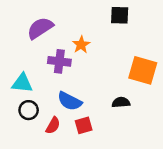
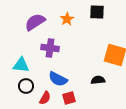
orange star: (81, 45) -> (67, 19), moved

